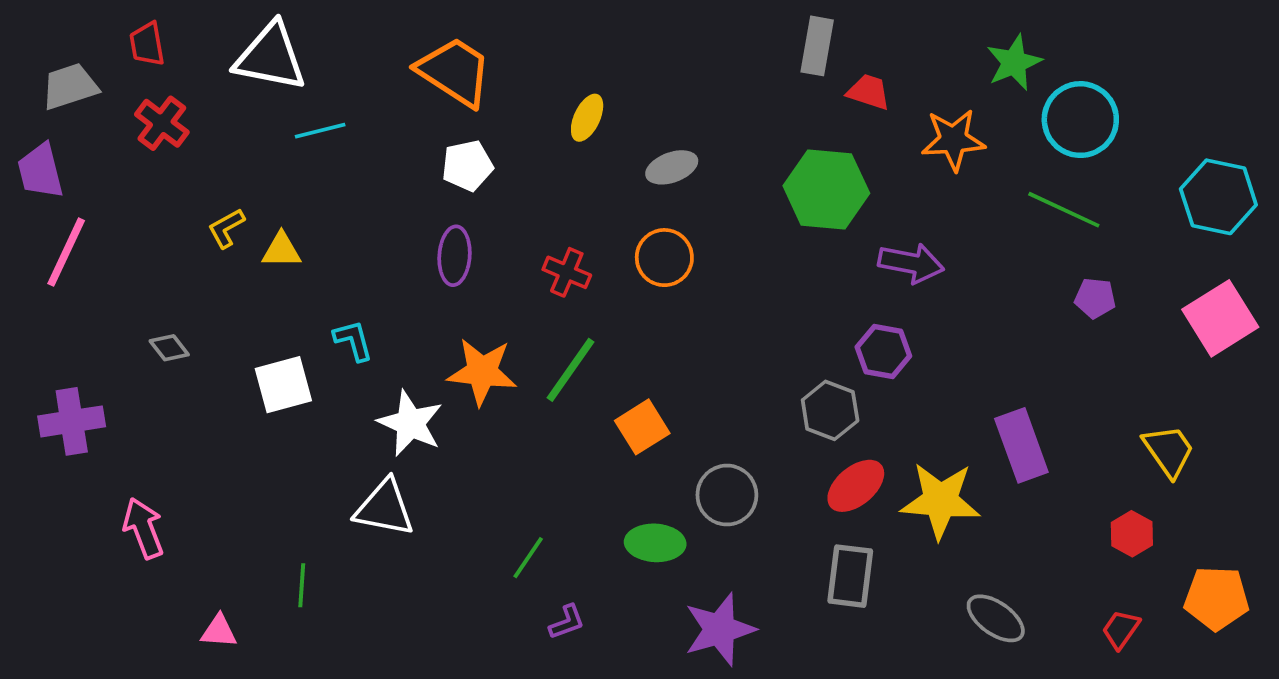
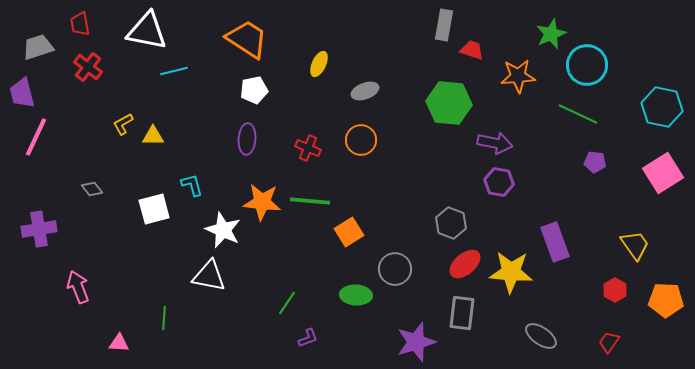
purple hexagon: (883, 351) -> (499, 182), moved
green line: (570, 370) -> (310, 201), turned 60
orange pentagon: (1217, 598) -> (666, 300), moved
purple star: (720, 629) -> (416, 342), moved

